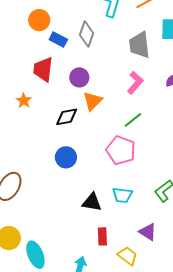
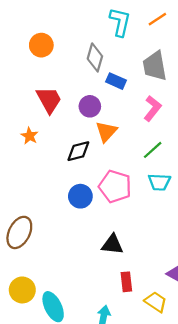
blue rectangle: (58, 39) -> (116, 81), moved
red trapezoid: (43, 69) -> (49, 100), turned 148
pink pentagon: (121, 150) -> (115, 186), moved
cyan trapezoid: (122, 195) -> (159, 182), moved

